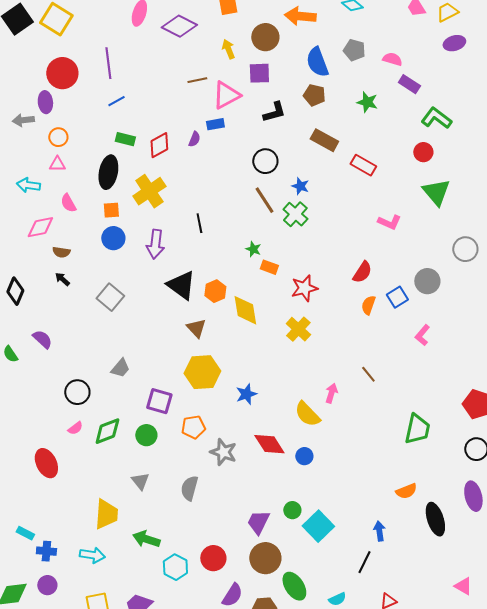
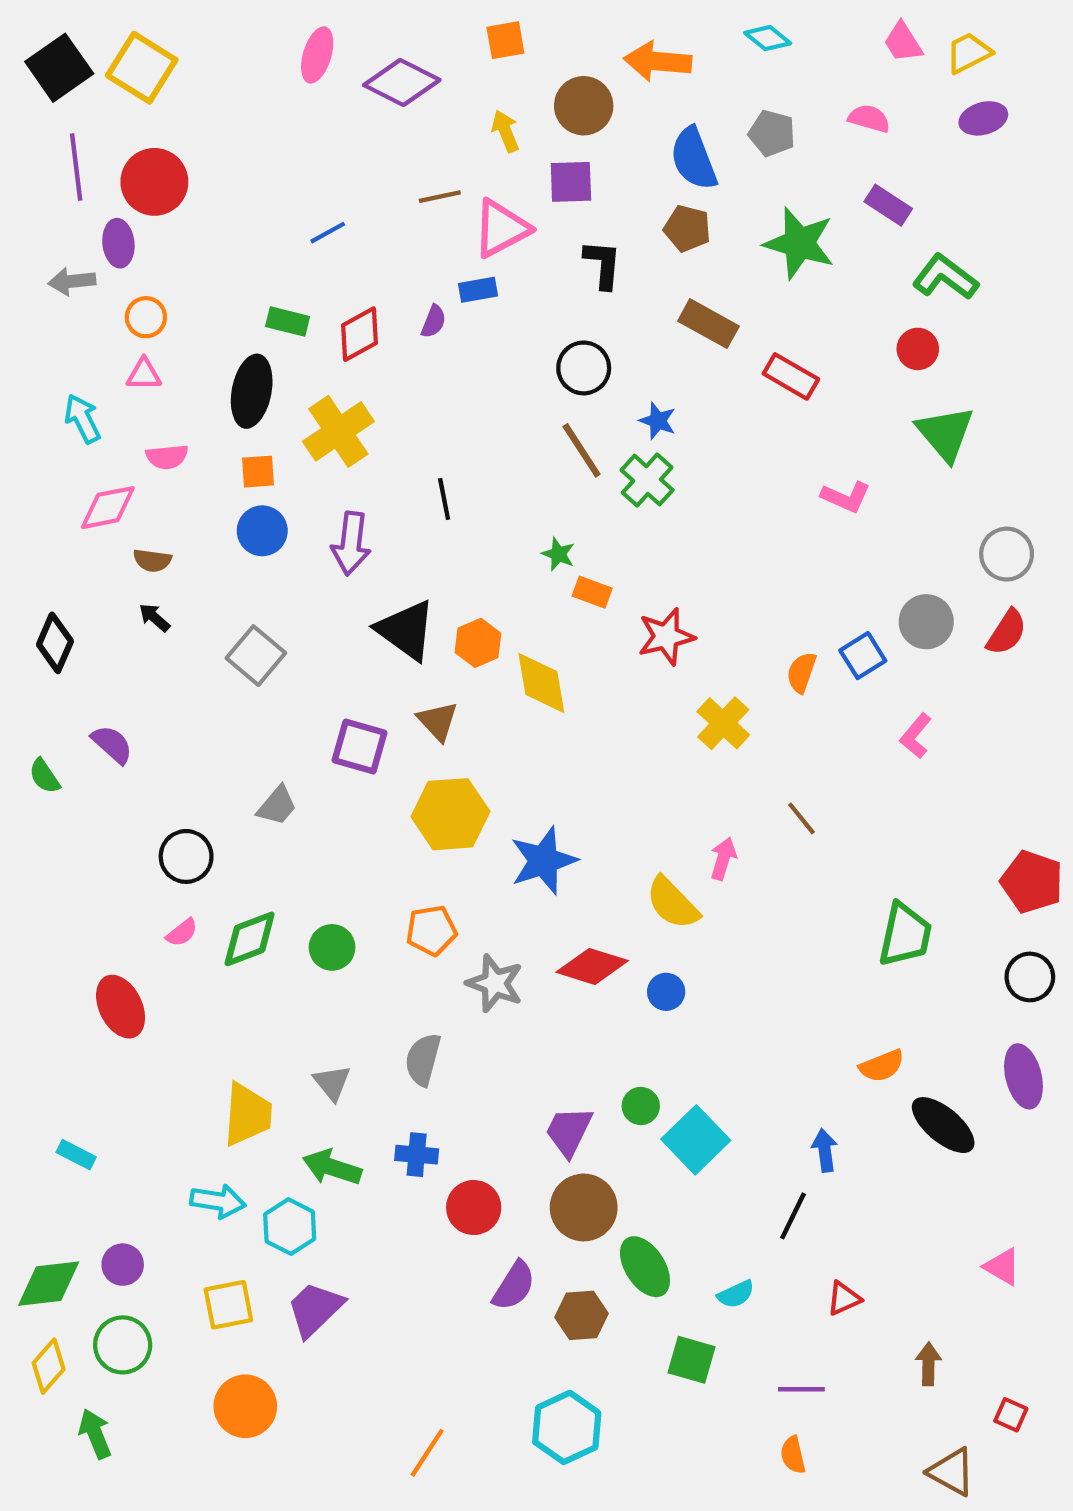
pink semicircle: (392, 59) -> (869, 118), moved
purple line: (108, 63) -> (76, 167), moved
blue line: (116, 101) -> (328, 233), moved
green star: (367, 102) -> (799, 243), size x1.6
black L-shape: (274, 112) -> (603, 264), turned -70
cyan arrow: (28, 185) -> (82, 419), turned 55
pink semicircle: (68, 203) -> (167, 457), turned -66
red semicircle: (362, 272) -> (1007, 632), moved
yellow cross: (298, 329) -> (723, 723), moved
blue star: (246, 394) -> (543, 861), size x1.5
purple square: (159, 401) -> (359, 746), moved
red diamond: (269, 444) -> (592, 966), turned -40
gray triangle: (140, 481) -> (332, 1083), moved
black ellipse: (435, 519) -> (943, 1125), turned -32
blue cross: (46, 551) -> (417, 1155), moved
cyan hexagon: (175, 567) -> (290, 1227), moved

